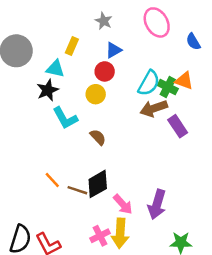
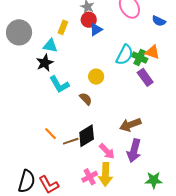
blue semicircle: (193, 42) -> (159, 21), turned -32
red circle: (105, 71) -> (89, 20), moved
yellow circle: (96, 94) -> (96, 77), moved
brown arrow: (154, 108) -> (130, 125), moved
purple rectangle: (178, 126) -> (145, 77), moved
brown line: (77, 190) -> (71, 141), turned -35

